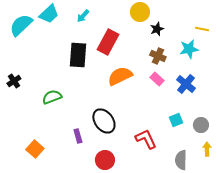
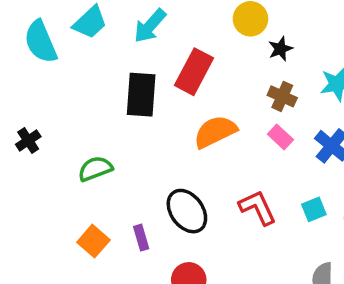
cyan arrow: (83, 16) -> (150, 26), size x1.5
cyan semicircle: (21, 25) -> (41, 42), turned -70
red L-shape: (146, 139) -> (258, 208), moved
orange square: (35, 149) -> (93, 241), moved

